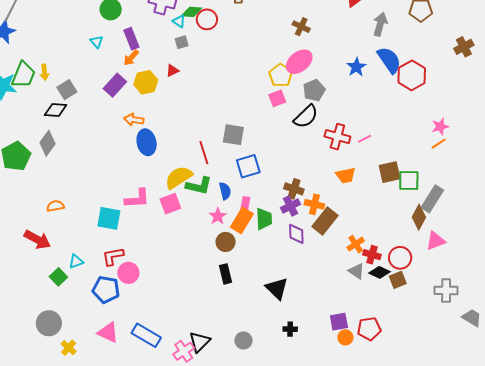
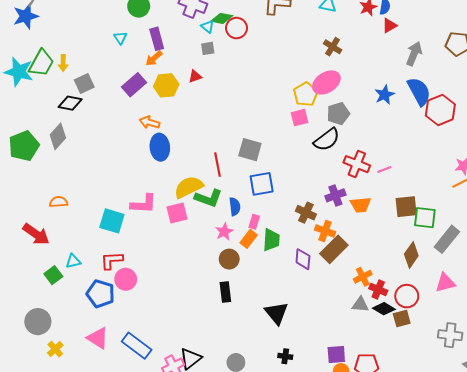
purple cross: (290, 206) -> (335, 195), moved
brown diamond: (419, 217) -> (411, 255), moved
orange rectangle: (242, 220) -> (249, 239), size x0.7
gray triangle: (356, 271) -> (360, 305), turned -36

